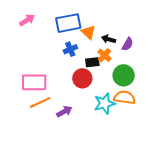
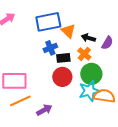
black rectangle: (92, 62) -> (63, 58), moved
green circle: (124, 75) -> (91, 74), moved
cyan star: (104, 103) -> (89, 91), moved

